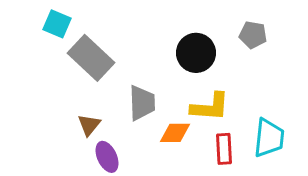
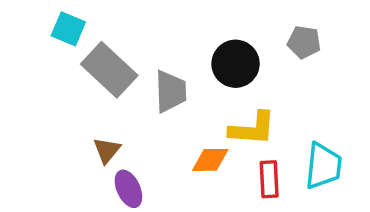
gray trapezoid: (142, 103) -> (171, 91), moved

